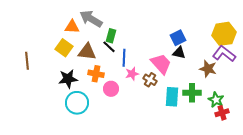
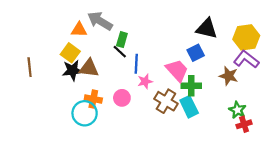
blue square: (178, 38) -> (196, 53), moved
brown triangle: (87, 52) -> (89, 68), moved
black triangle: (179, 53) -> (207, 29), moved, size x1.5
orange cross: (96, 74) -> (93, 99), moved
black star: (68, 79) -> (72, 70), moved
brown cross: (150, 80) -> (166, 101), moved, size x1.5
green cross: (192, 93) -> (191, 86), moved
cyan rectangle: (172, 97) -> (189, 107), turned -30

